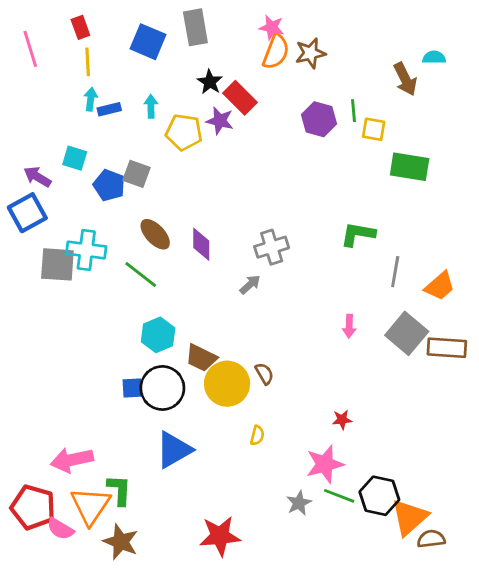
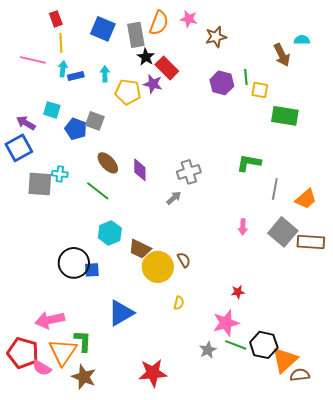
gray rectangle: (195, 27) -> (136, 35), moved
pink line: (30, 49) -> (33, 60), moved, turned -60
orange semicircle: (276, 52) -> (159, 23), moved
cyan cross: (86, 250) -> (60, 174), size x0.6
black circle: (162, 388) -> (74, 263), moved

